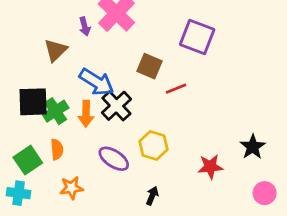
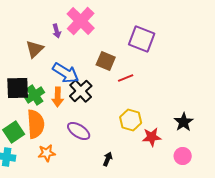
yellow hexagon: (153, 145) -> (131, 120), moved
orange semicircle: (57, 149) -> (36, 124), size x1.8
pink circle: (265, 193) -> (183, 156), moved

